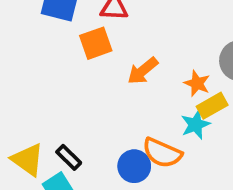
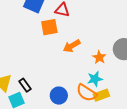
yellow rectangle: (212, 106) -> (101, 95), moved
orange semicircle: (162, 153) -> (87, 93), moved

